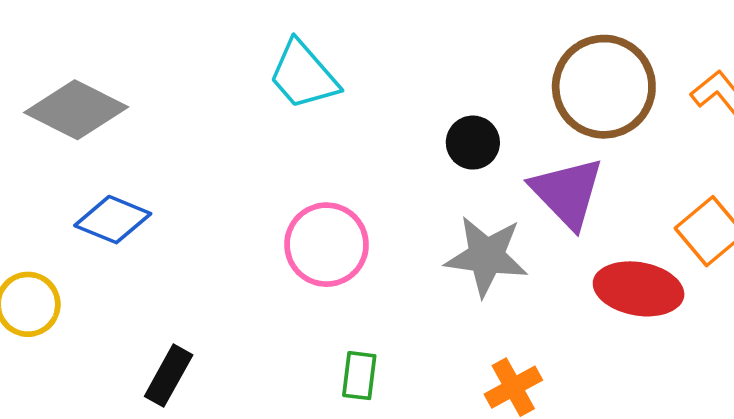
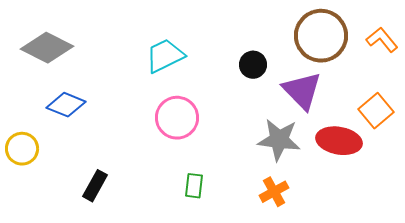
cyan trapezoid: (303, 75) -> (165, 56), moved, turned 105
gray star: (486, 256) -> (279, 140), moved

